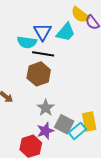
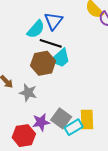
cyan trapezoid: (66, 32) -> (60, 58), moved
cyan semicircle: (27, 42) -> (36, 29), turned -66
gray star: (46, 108) -> (28, 93), moved, turned -30

